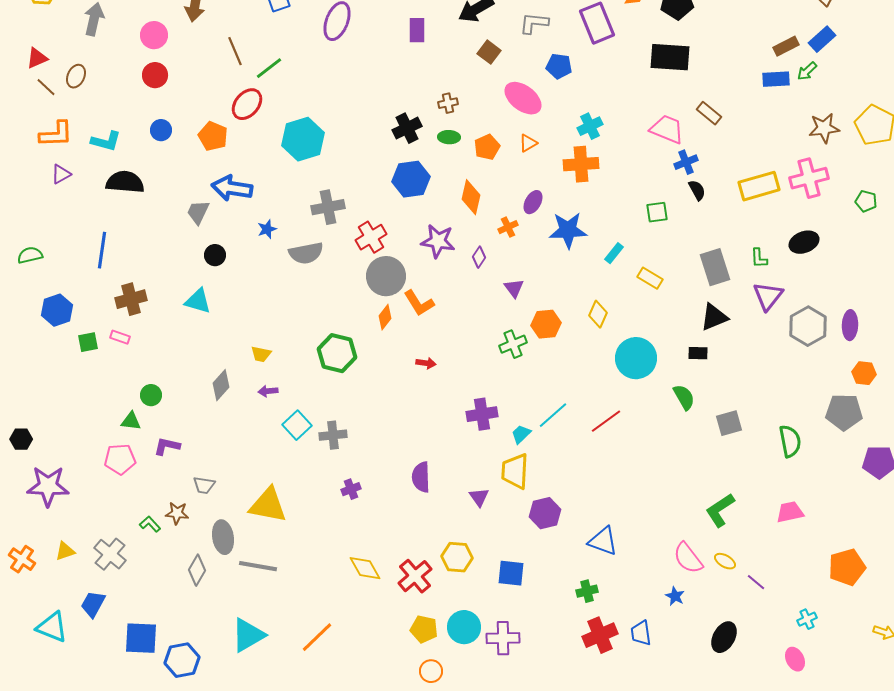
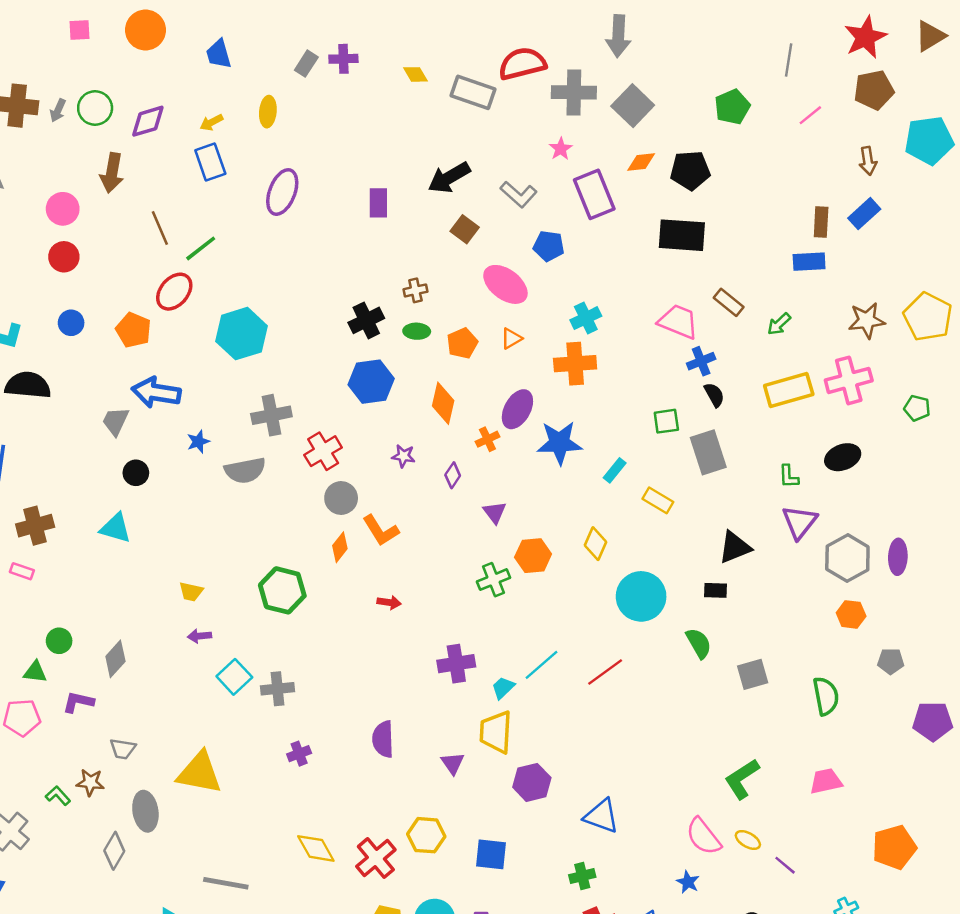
gray L-shape: (534, 23) -> (519, 194), turned -144
brown rectangle: (786, 46) -> (821, 222), turned -60
green arrow: (807, 71) -> (779, 324), moved
purple ellipse: (533, 202) -> (517, 409), size x1.4
purple star: (438, 241) -> (403, 456), size x0.6
gray rectangle: (715, 267) -> (708, 452), moved
gray circle: (386, 276) -> (341, 498), size x0.7
orange hexagon: (864, 373) -> (851, 614), moved
gray diamond: (221, 385) -> (115, 659), moved
gray pentagon: (844, 412) -> (891, 661), size x0.6
gray line: (258, 566) -> (226, 883), moved

